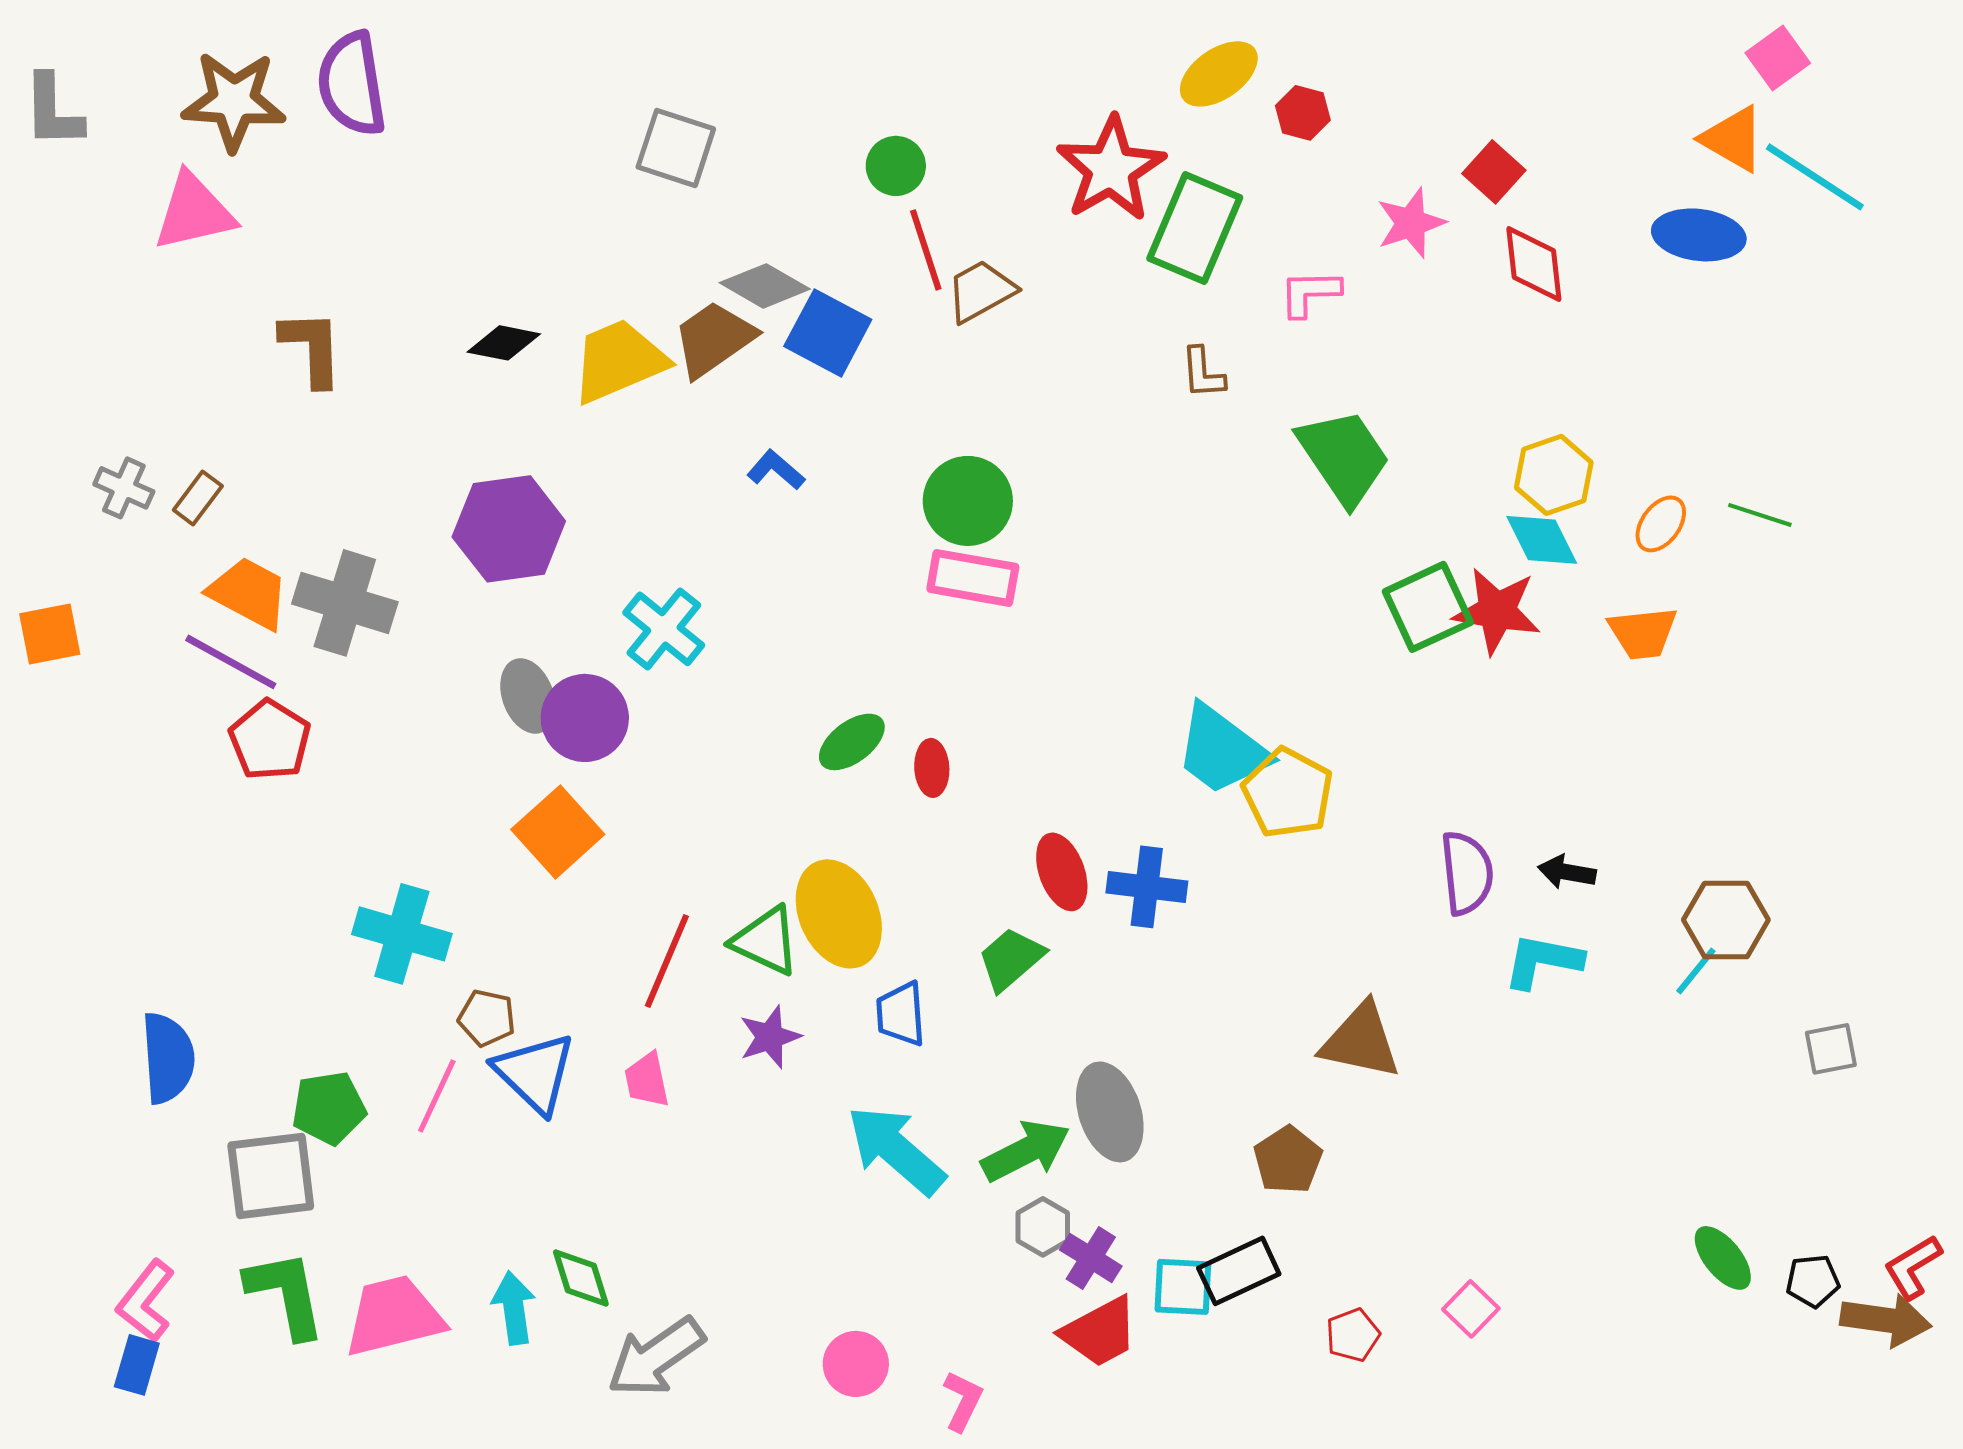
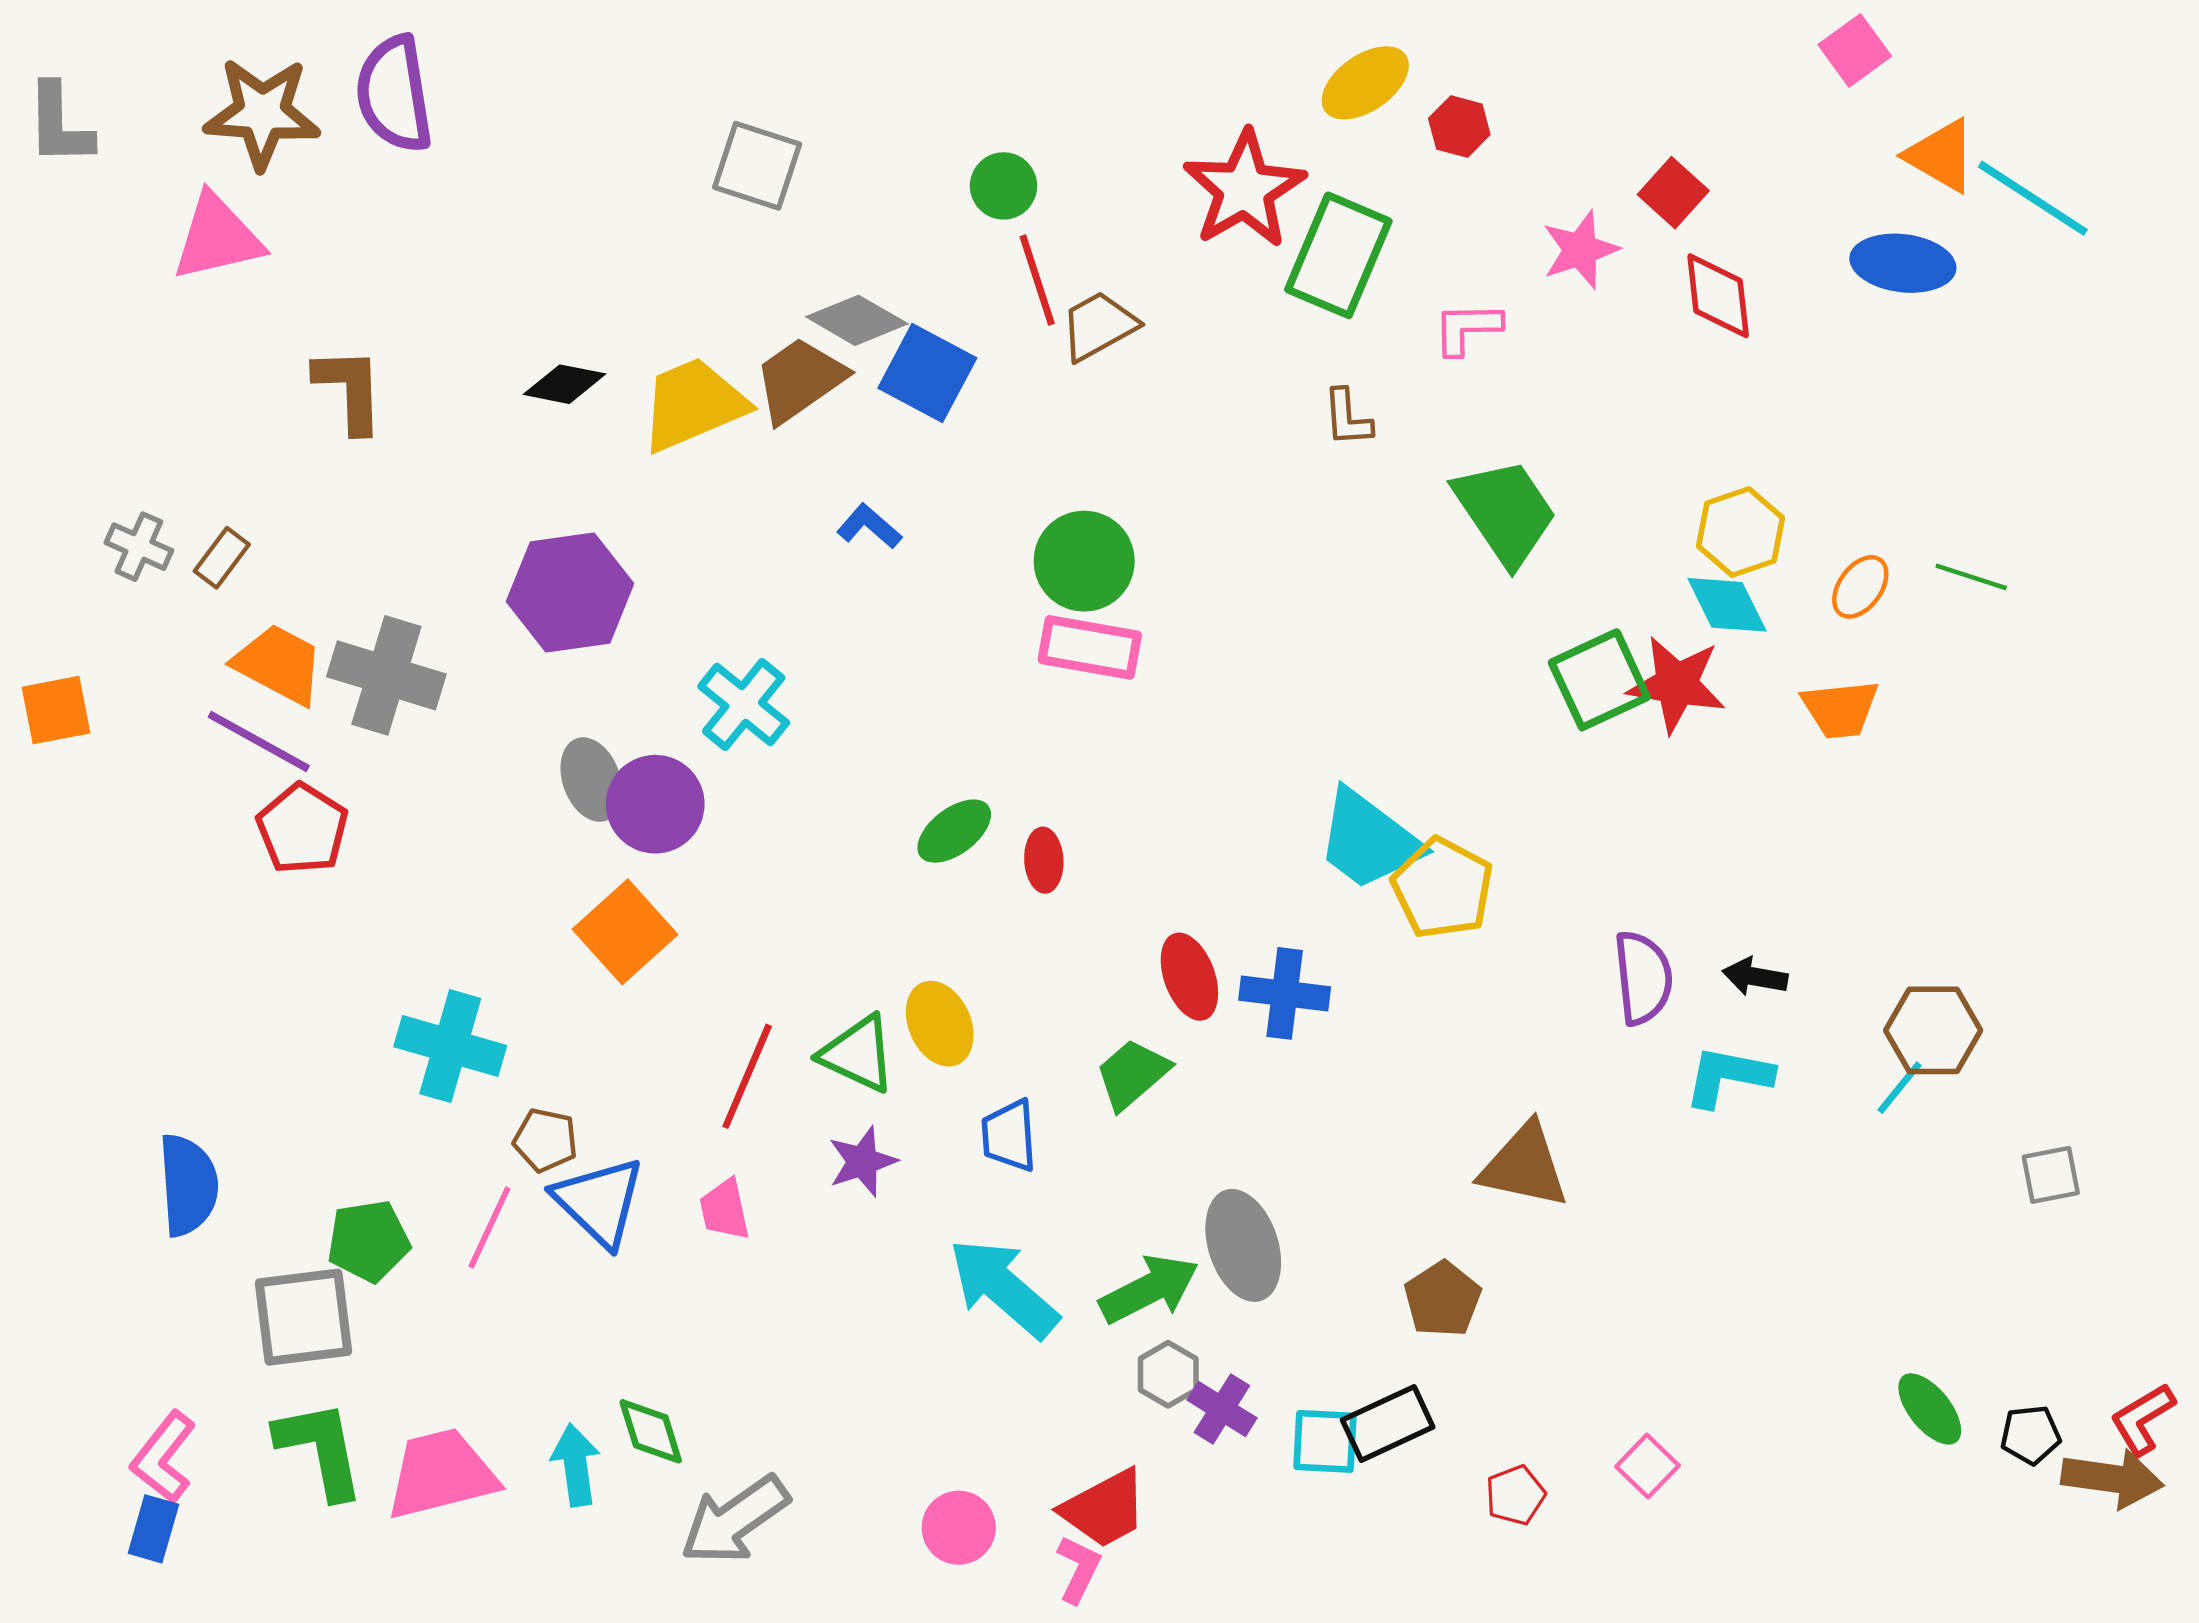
pink square: (1778, 58) -> (1855, 50), moved
yellow ellipse: (839, 914) -> (940, 1024), size x0.7
red trapezoid: (1100, 1332) -> (1104, 1509), moved

